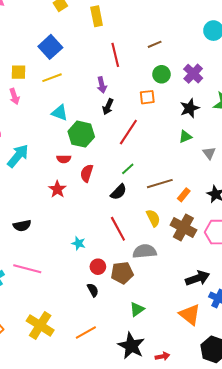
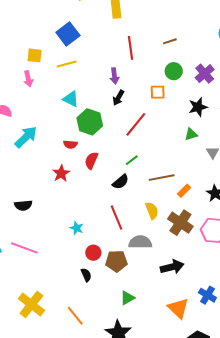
black arrow: (198, 278) -> (172, 267), moved
orange line: (86, 333) -> (75, 316), turned 75

